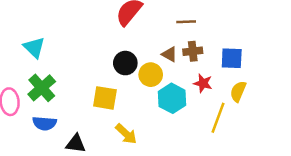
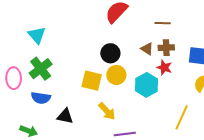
yellow circle: (151, 75) -> (116, 75), moved
red star: (203, 83) -> (164, 68), moved
yellow line: (218, 118) -> (182, 117), moved

